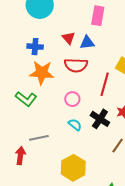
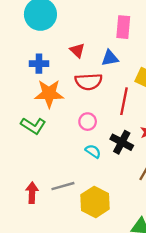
pink rectangle: (98, 16) -> (123, 27), moved
blue triangle: (87, 43) -> (110, 58), moved
gray line: (39, 138) -> (63, 186), moved

